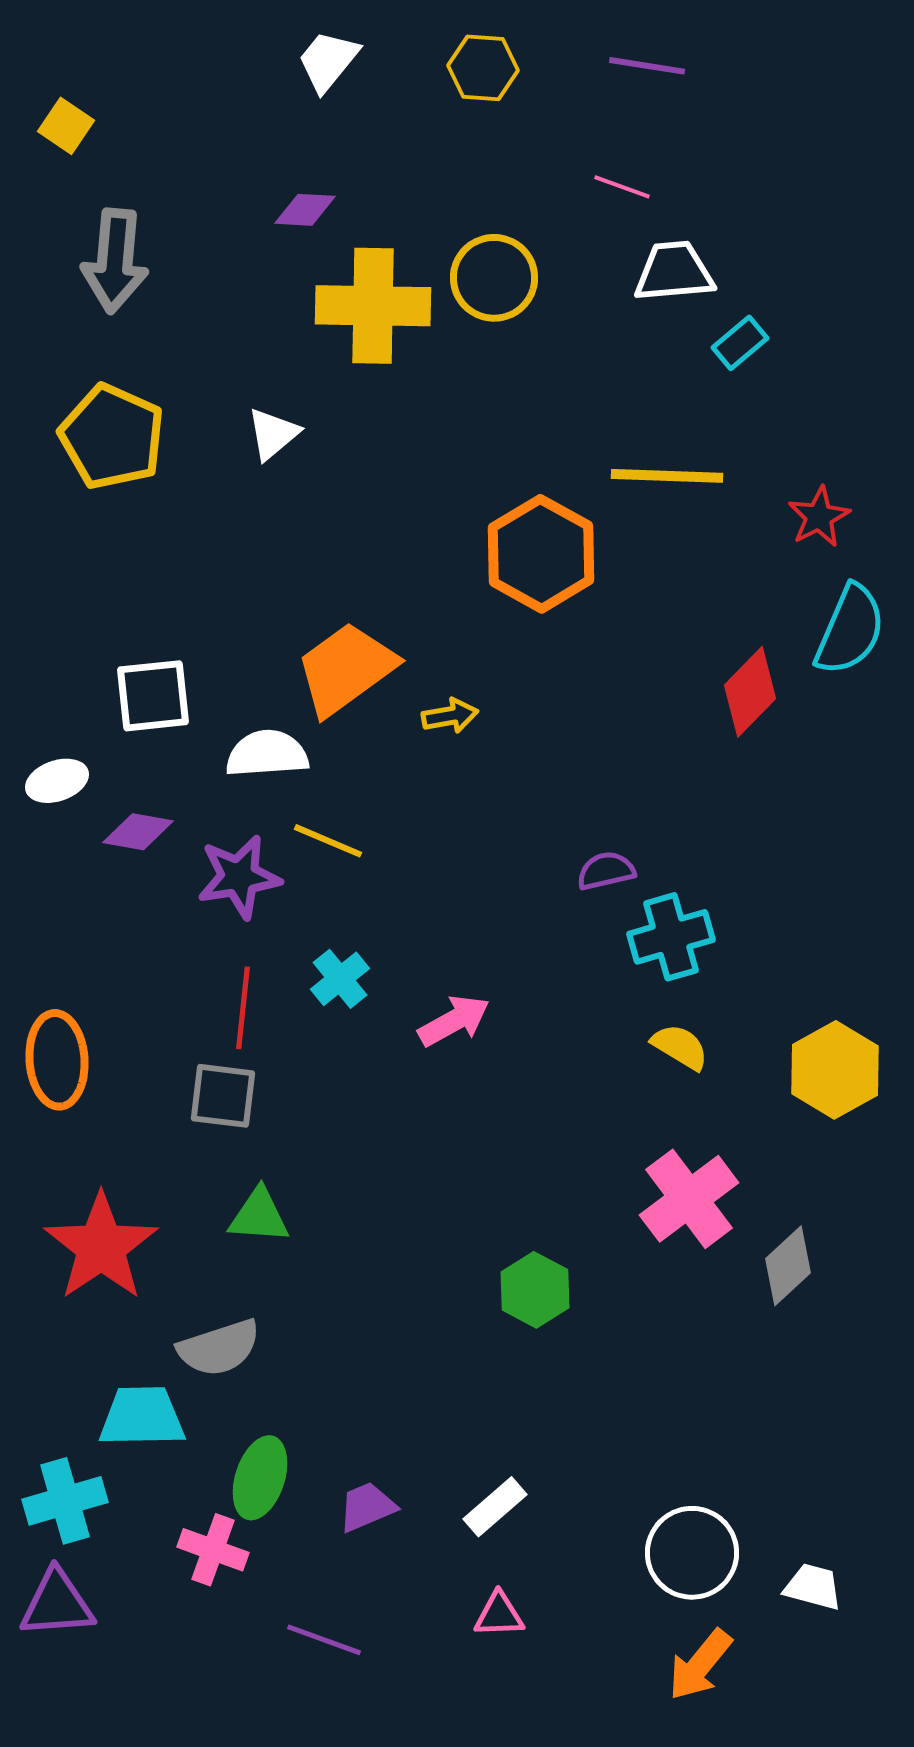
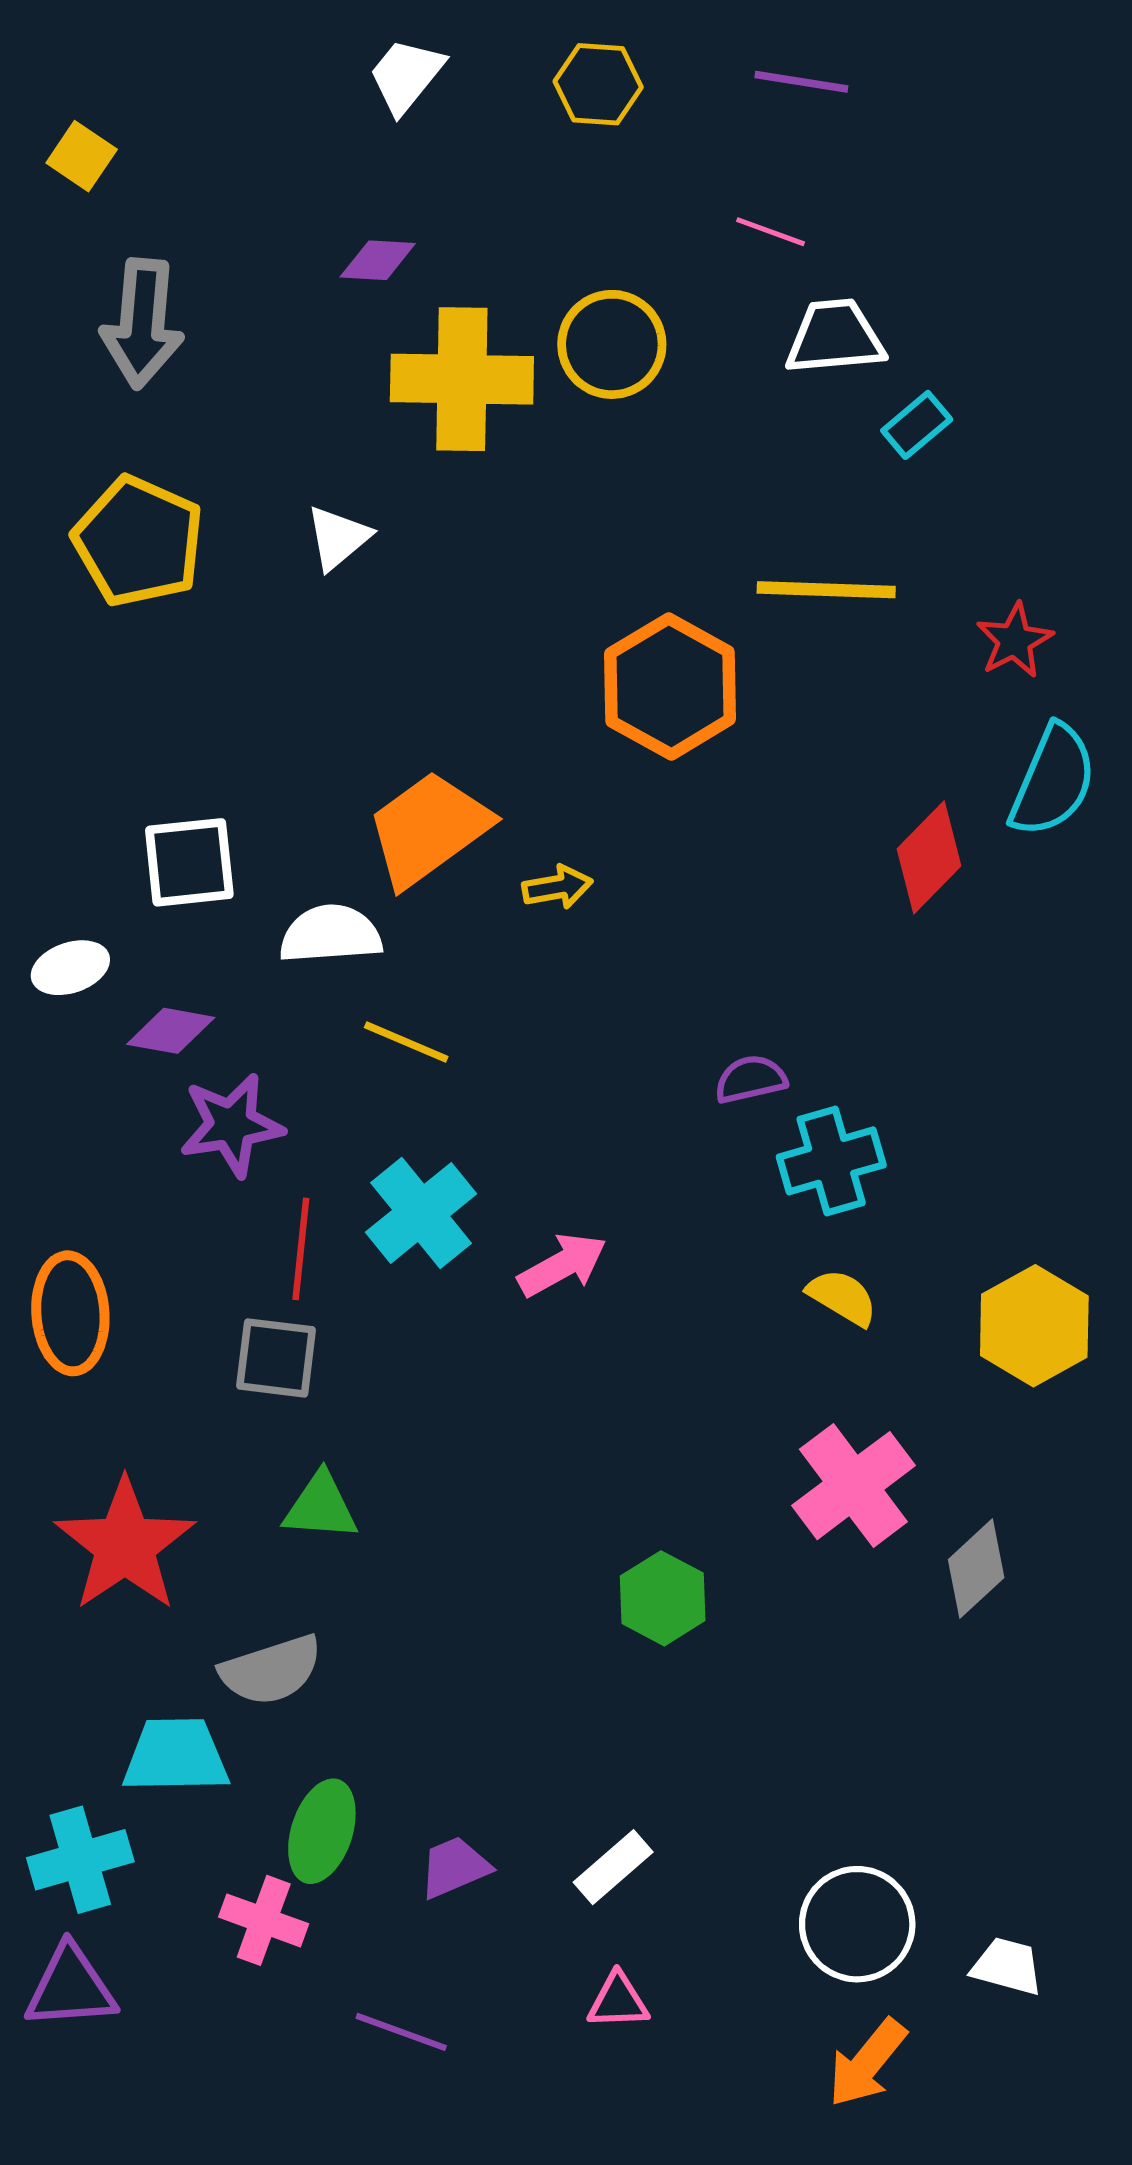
purple star: (239, 877) -> (231, 1125), moved
cyan cross: (340, 979) -> (421, 1213), size x1.5

